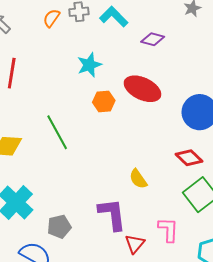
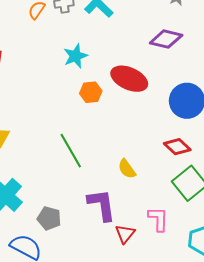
purple diamond: (153, 39) -> (166, 39), moved, size x1.4
green line: (57, 132) -> (71, 151), moved
gray pentagon: (59, 227) -> (49, 218), turned 30

